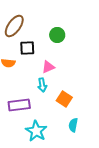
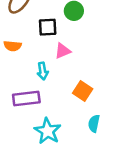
black square: (27, 48) -> (48, 27), moved
cyan arrow: (42, 85) -> (43, 71), moved

